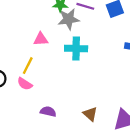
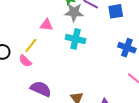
purple semicircle: (48, 112) -> (41, 89), size x1.5

